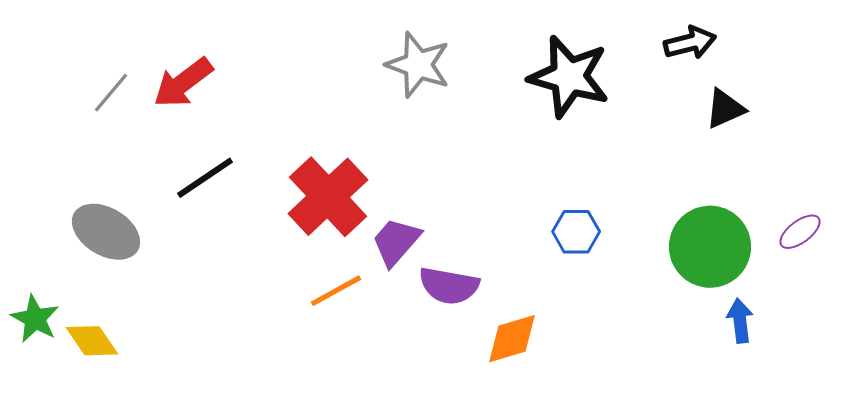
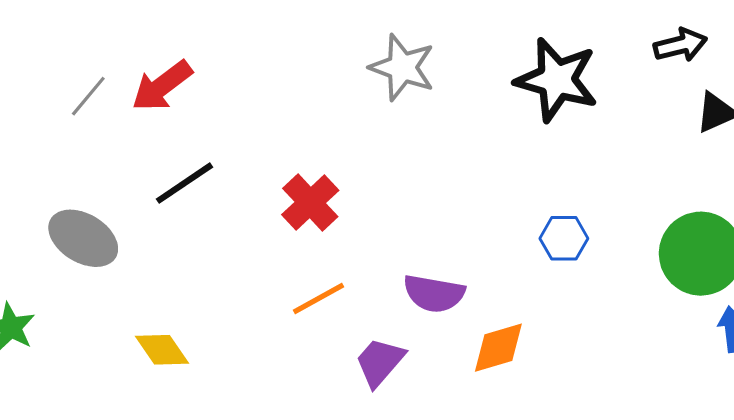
red cross: (328, 197) -> (310, 202), size x0.7
purple trapezoid: (396, 242) -> (380, 362), moved
yellow diamond: (92, 341) -> (162, 350), moved

